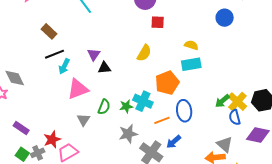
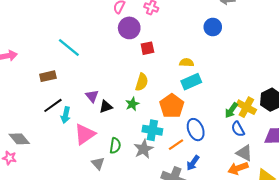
brown rectangle: (49, 31) -> (48, 76), moved, turned -42
green star: (126, 106) -> (132, 104), moved
blue semicircle: (235, 117) -> (238, 129), moved
gray star: (128, 134) -> (144, 149), moved

